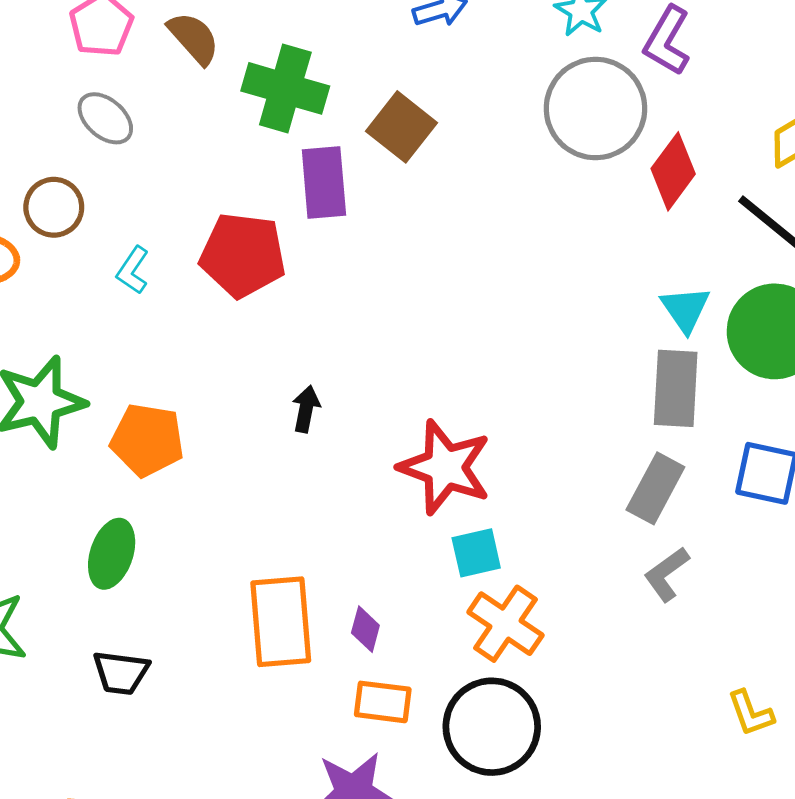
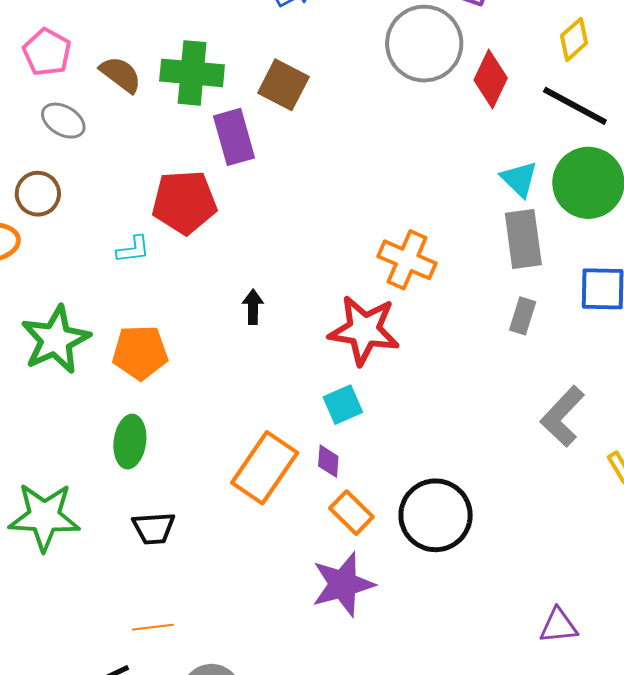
brown semicircle: (194, 38) -> (121, 75), moved
cyan L-shape: (133, 270) -> (133, 249), moved, turned -120
gray rectangle: (655, 488) -> (523, 316), size x0.7
cyan square: (476, 553) -> (343, 405), moved
gray L-shape: (667, 574) -> (562, 416), moved, size x1.4
orange rectangle: (281, 622) -> (265, 468), turned 50
orange cross: (505, 624) -> (407, 260), moved
orange rectangle: (383, 702) -> (351, 513), turned 48

